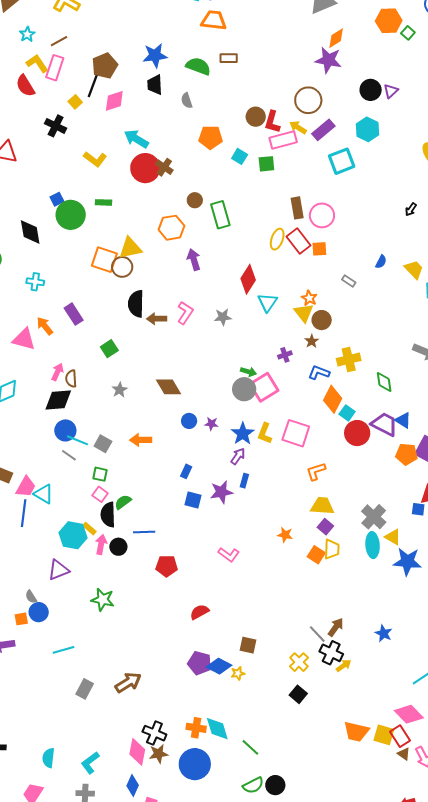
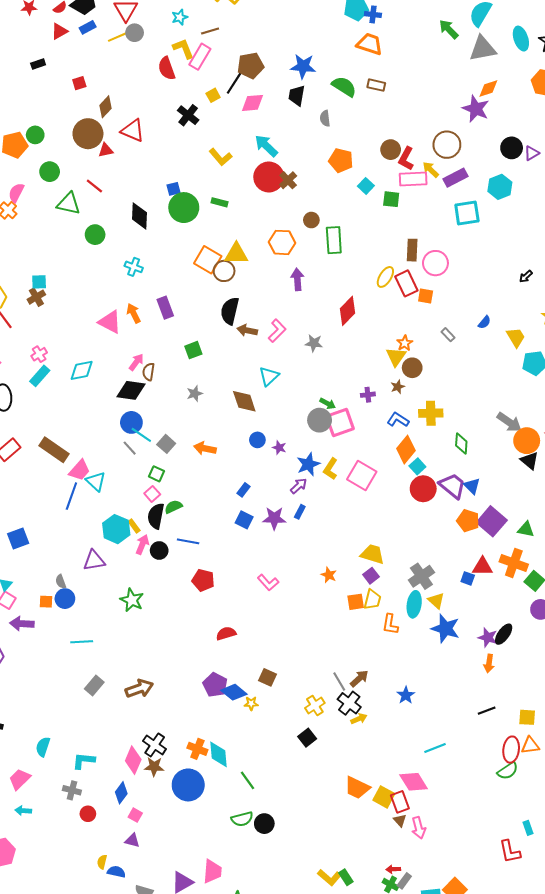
cyan triangle: (267, 302) -> (269, 376), moved
orange L-shape: (316, 471) -> (390, 624), moved, turned -75
orange square: (316, 555) -> (356, 602), turned 36
cyan L-shape: (90, 763) -> (84, 761), turned 30

